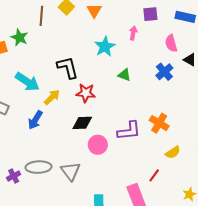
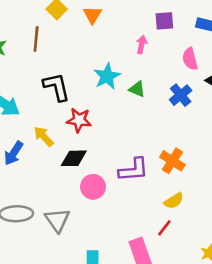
brown line: (41, 16) -> (36, 39), moved
cyan star: (105, 47) -> (107, 76), moved
green triangle: (124, 75) -> (137, 89), moved
yellow arrow: (52, 97) -> (44, 136), moved, turned -90
yellow semicircle: (173, 152) -> (174, 201), moved

